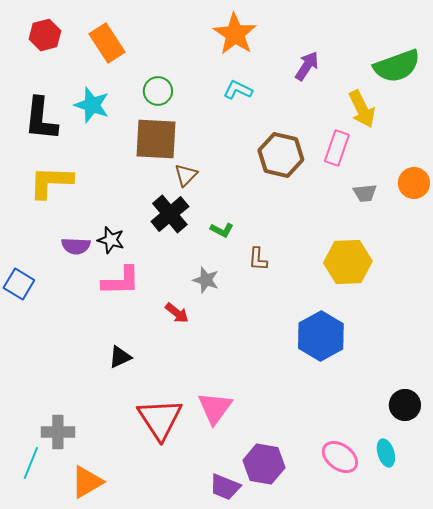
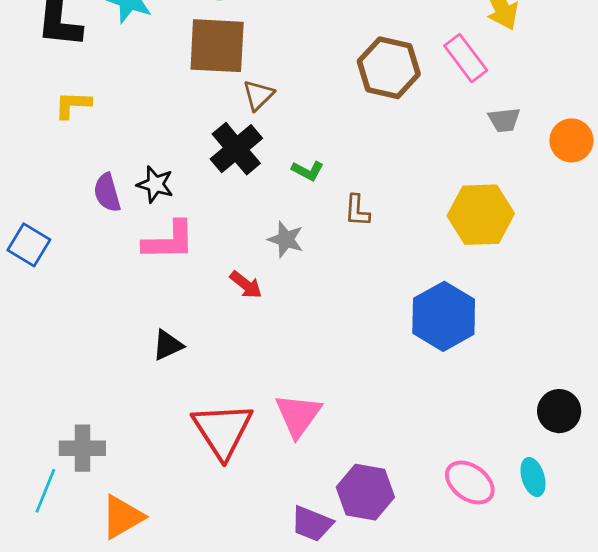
pink rectangle: (337, 148) -> (466, 58), turned -56
yellow L-shape: (51, 182) -> (73, 105), size x0.6
orange circle: (414, 183) -> (571, 140), moved
purple semicircle: (76, 246) -> (107, 193), turned 72

